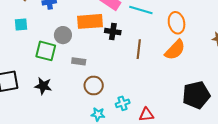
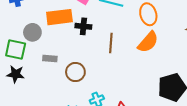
brown circle: (94, 85) -> (75, 72), moved
black star: (43, 86) -> (16, 74), moved

